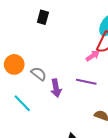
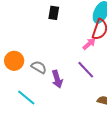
black rectangle: (43, 17) -> (54, 13), moved
purple line: (86, 82) -> (86, 70), turned 42

